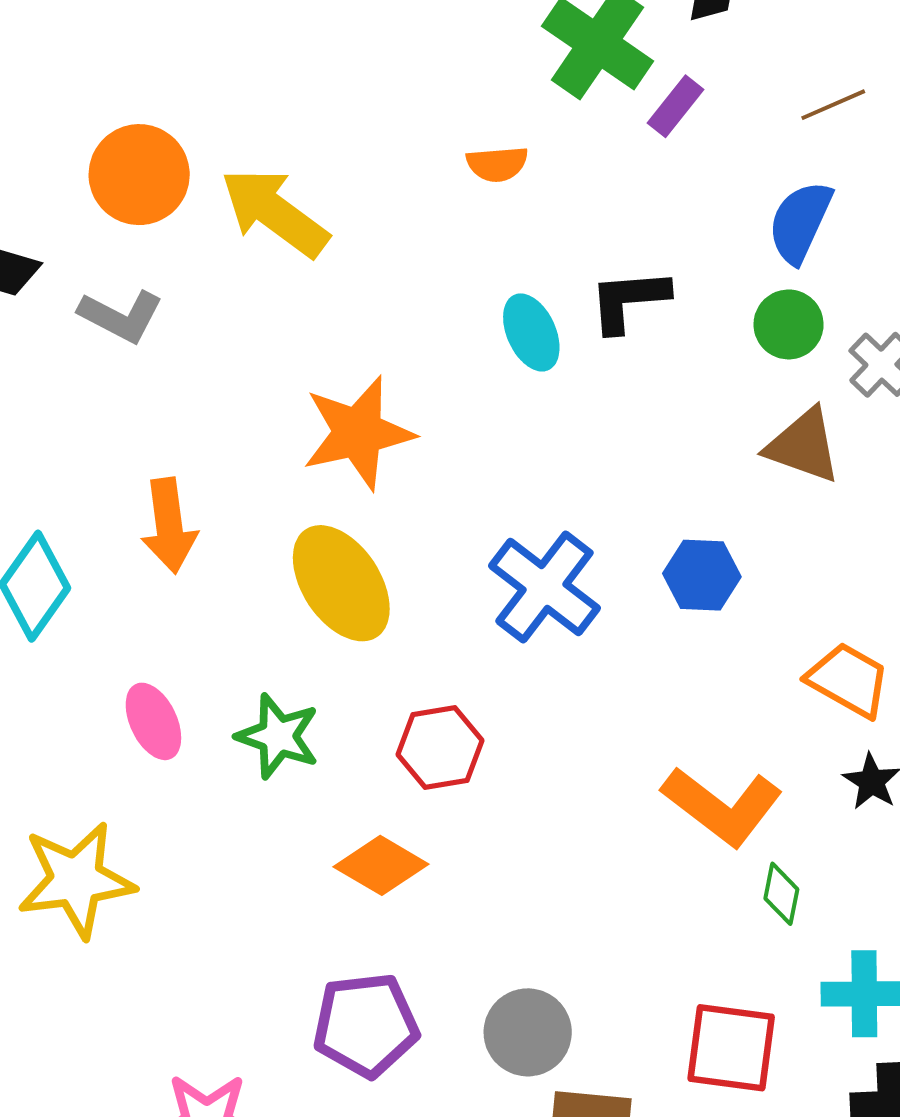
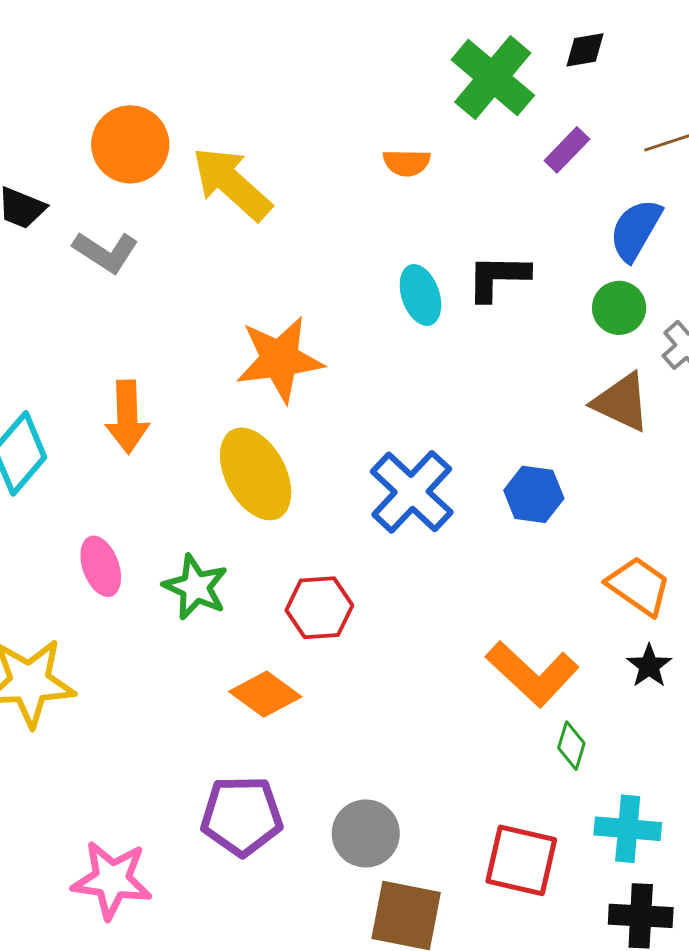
purple rectangle: (675, 106) -> (567, 150), moved

